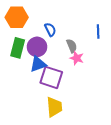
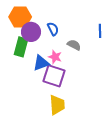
gray semicircle: (72, 46) -> (74, 45), turned -40
purple circle: (37, 47) -> (31, 32), moved
pink star: (77, 58) -> (55, 57), moved

